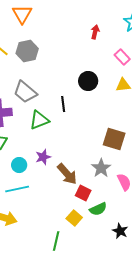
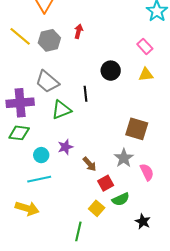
red arrow: (95, 32) -> (78, 31), moved
brown arrow: (67, 174) -> (90, 164), size x0.7
red square: (83, 193) -> (106, 183), turned 35

